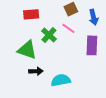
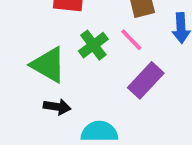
purple rectangle: (92, 45) -> (146, 80), moved, turned 30

